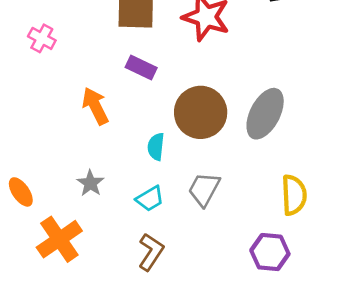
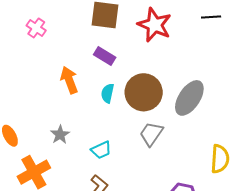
cyan semicircle: (156, 147) -> (108, 93), moved
gray trapezoid: (204, 189) -> (151, 134), moved
yellow semicircle: (294, 195) -> (220, 159), moved

